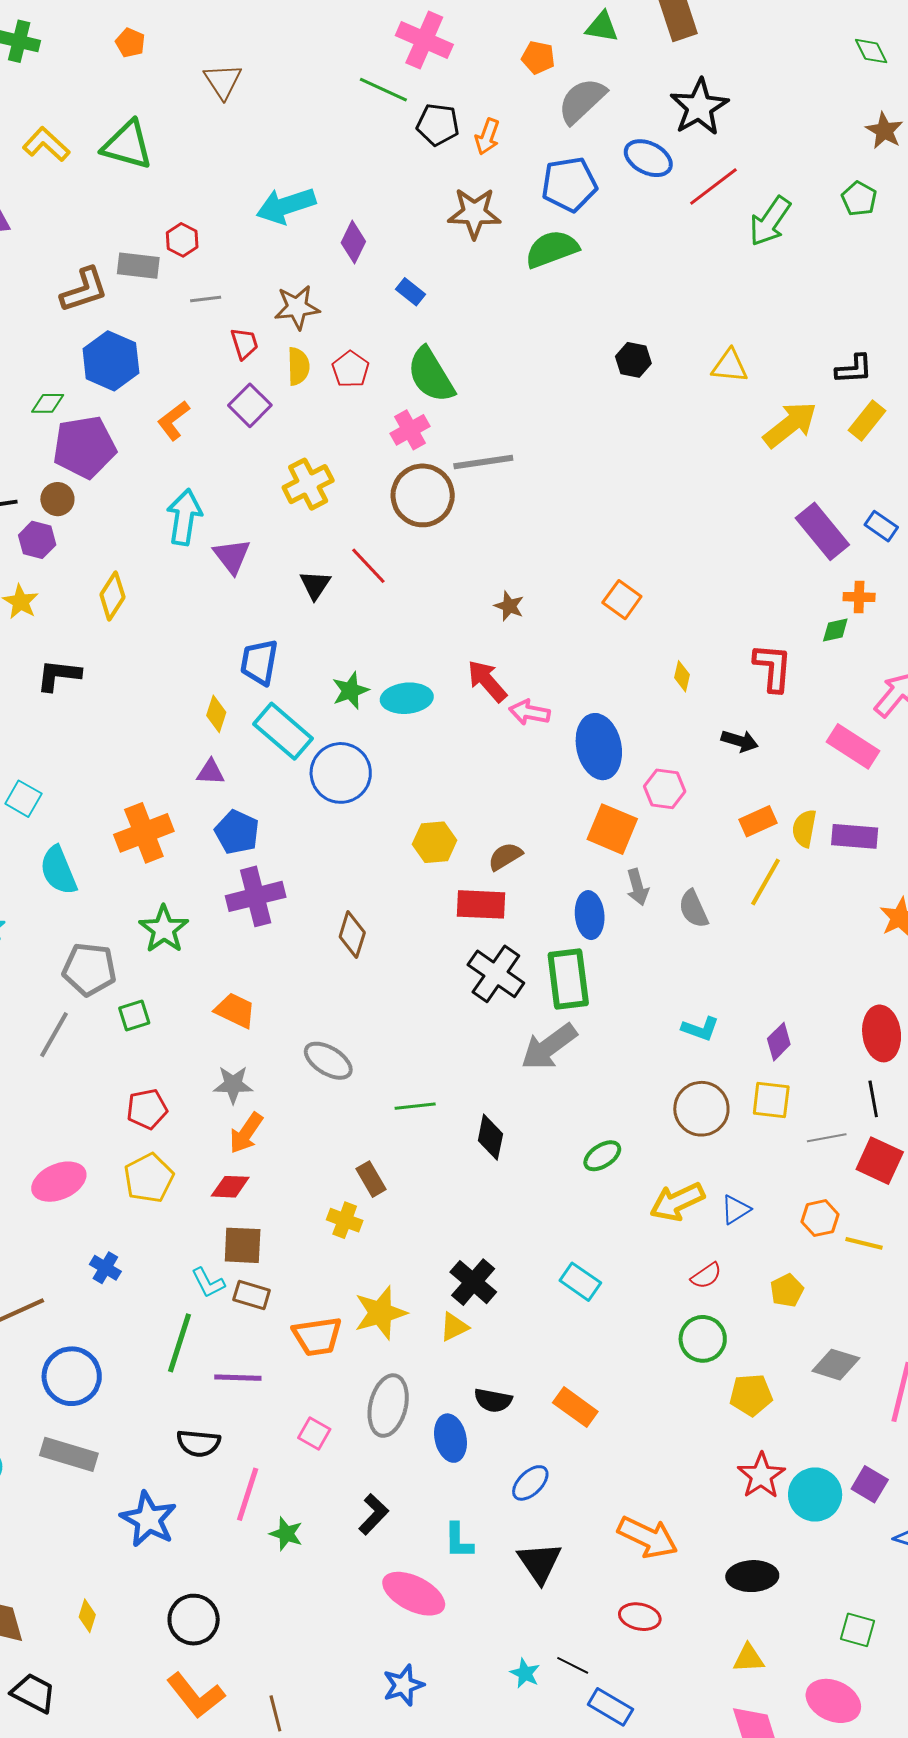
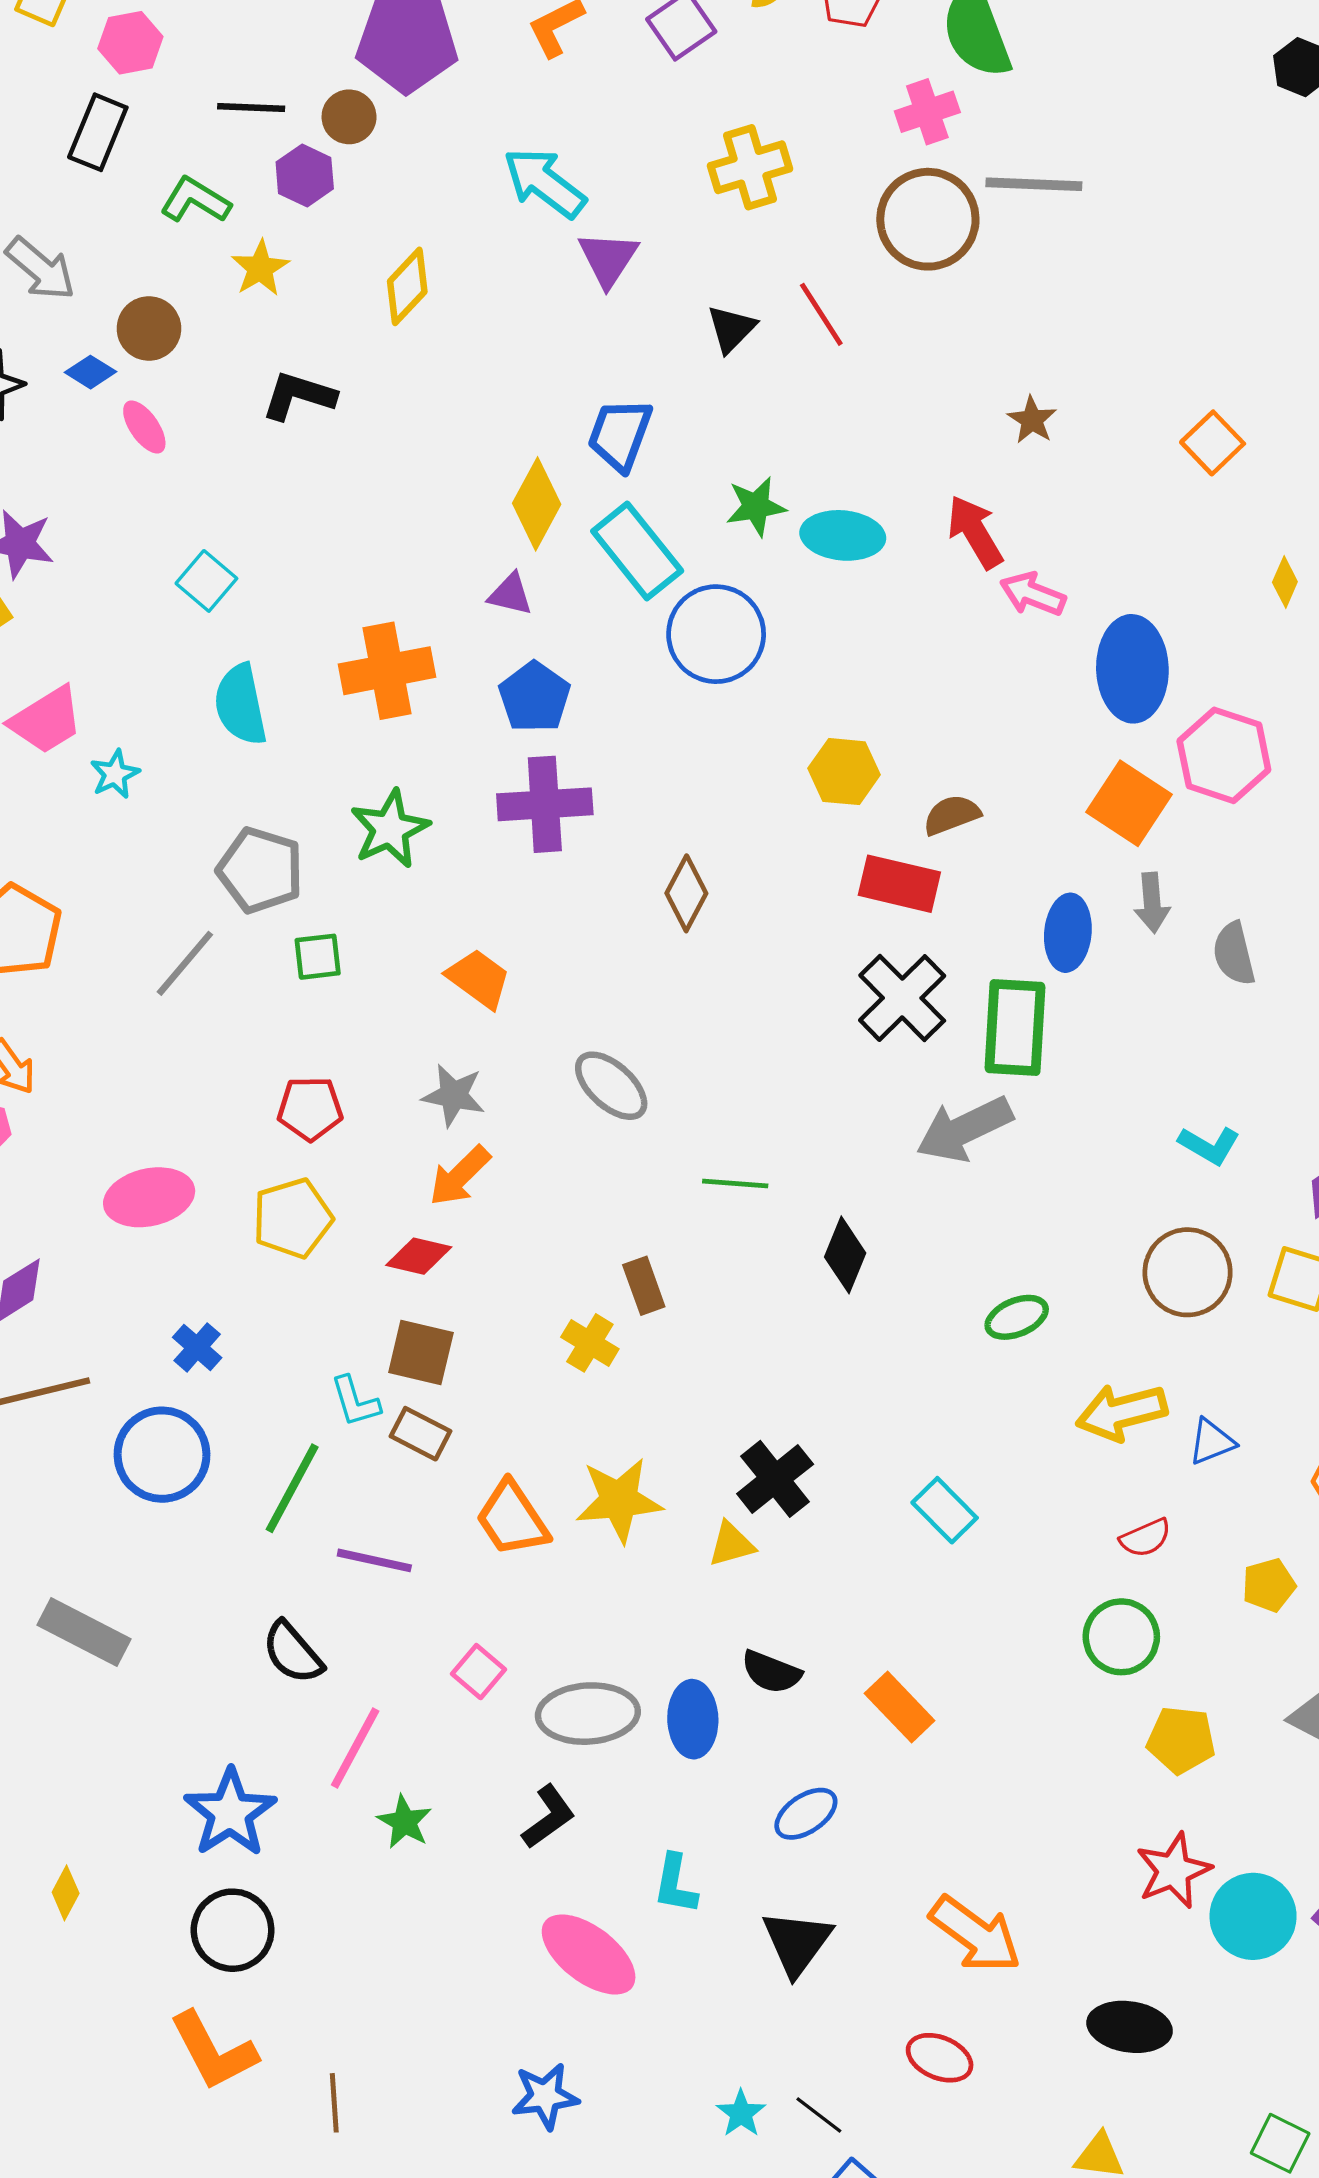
cyan arrow: (184, 517) -> (544, 183), turned -72
yellow diamond: (216, 714) -> (537, 504), size x1.5
pink hexagon: (665, 789) -> (1224, 755), size x1.4
orange trapezoid: (317, 1336) -> (512, 1519), turned 54
blue circle: (72, 1376) -> (162, 1455), moved
gray ellipse: (388, 1406) -> (588, 1714), moved, turned 62
black semicircle: (198, 1443) -> (293, 1653), turned 33
blue star: (149, 1519) -> (230, 1813), moved

